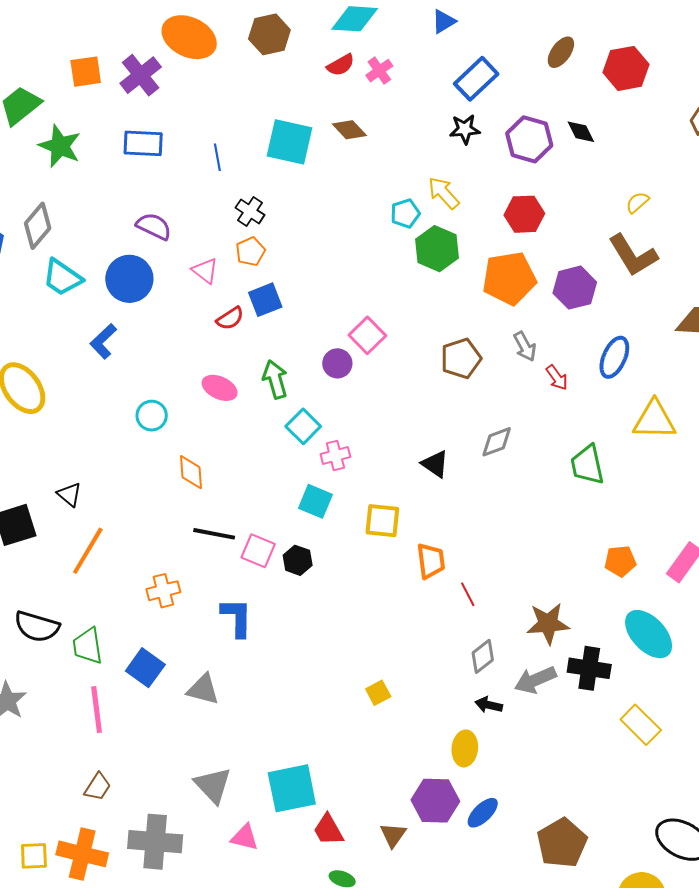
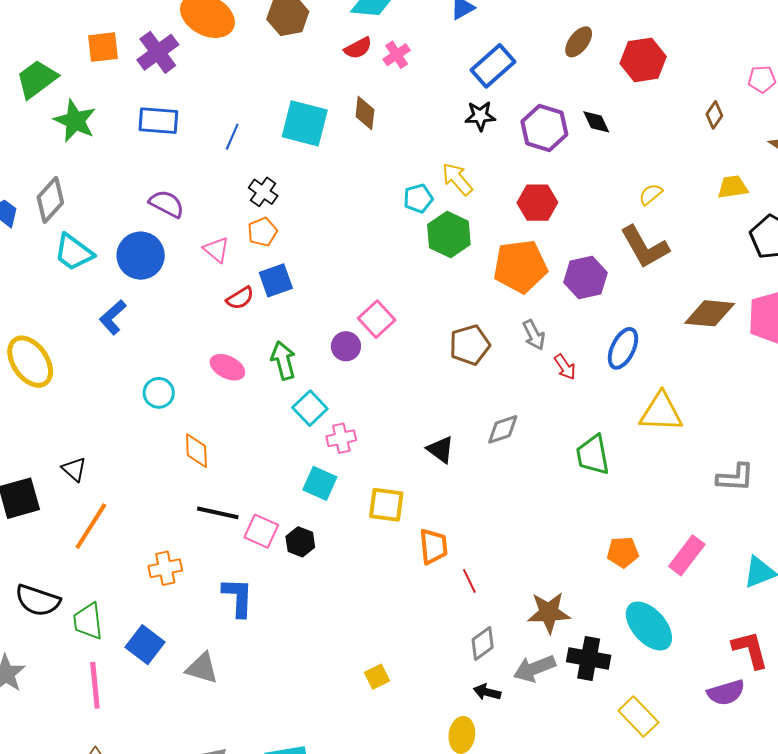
brown diamond: (349, 130) -> (365, 113), turned 48
blue line: (217, 157) -> (232, 137), turned 32

